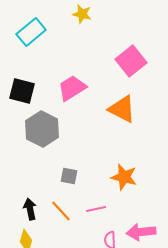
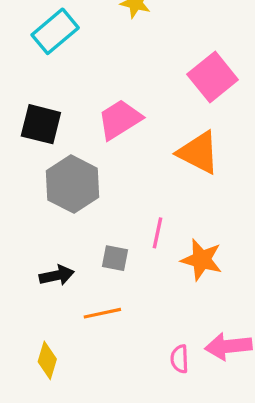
black arrow: (30, 209) -> (57, 275), moved, turned 90
pink line: (96, 209) -> (157, 233), moved, turned -66
orange line: (61, 211) -> (102, 313), turned -60

